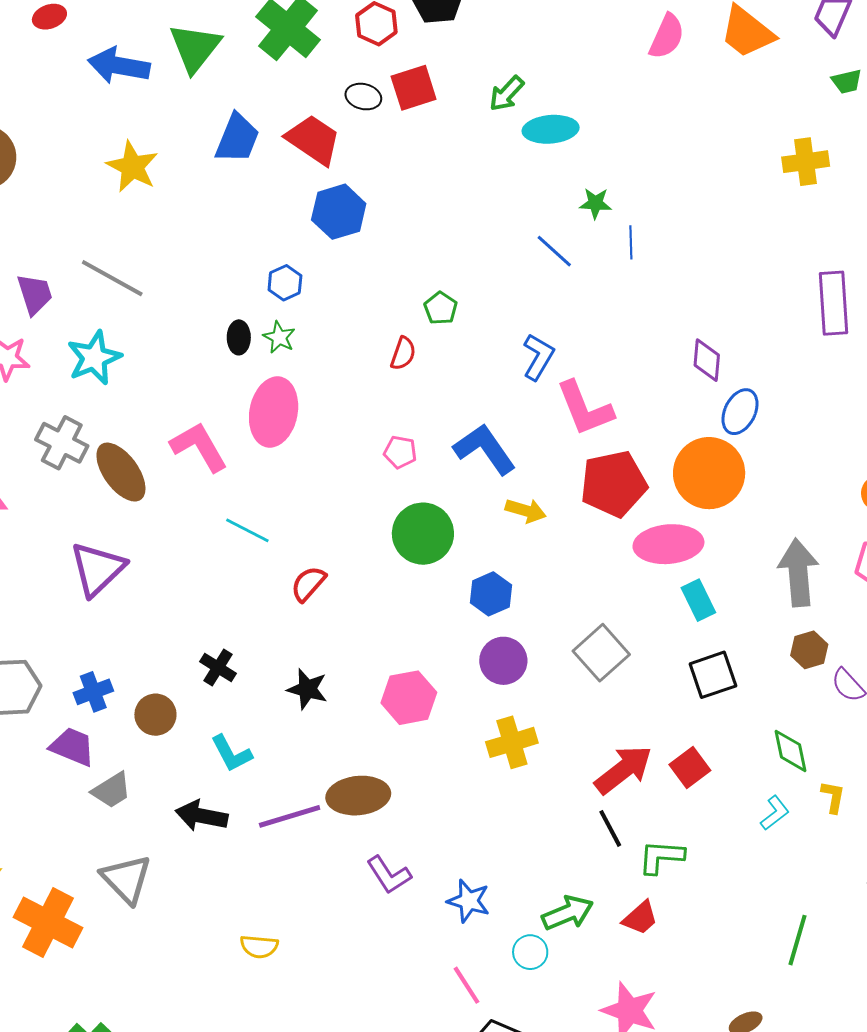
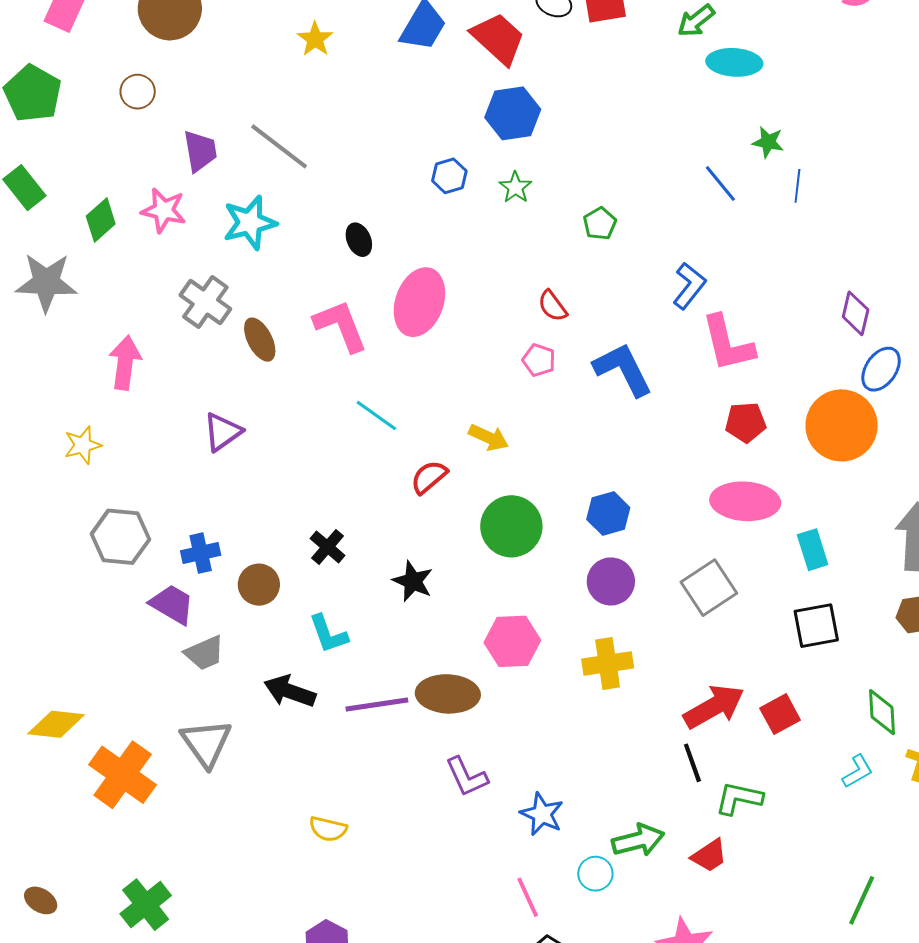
yellow star: (132, 167) -> (315, 39), size x0.7
black ellipse: (239, 337) -> (359, 240), moved, turned -32
green star: (279, 337) -> (515, 187), moved
red semicircle: (403, 353) -> (552, 306), moved, turned 116
brown ellipse: (121, 472) -> (260, 340), size x0.7
red pentagon: (614, 484) -> (745, 422), size x0.6
yellow arrow: (526, 511) -> (489, 438), moved
green circle: (423, 534) -> (511, 526), moved
pink ellipse: (668, 544) -> (745, 501), moved
purple triangle: (97, 569) -> (223, 432), size x0.7
pink hexagon: (409, 698) -> (512, 641), moved

